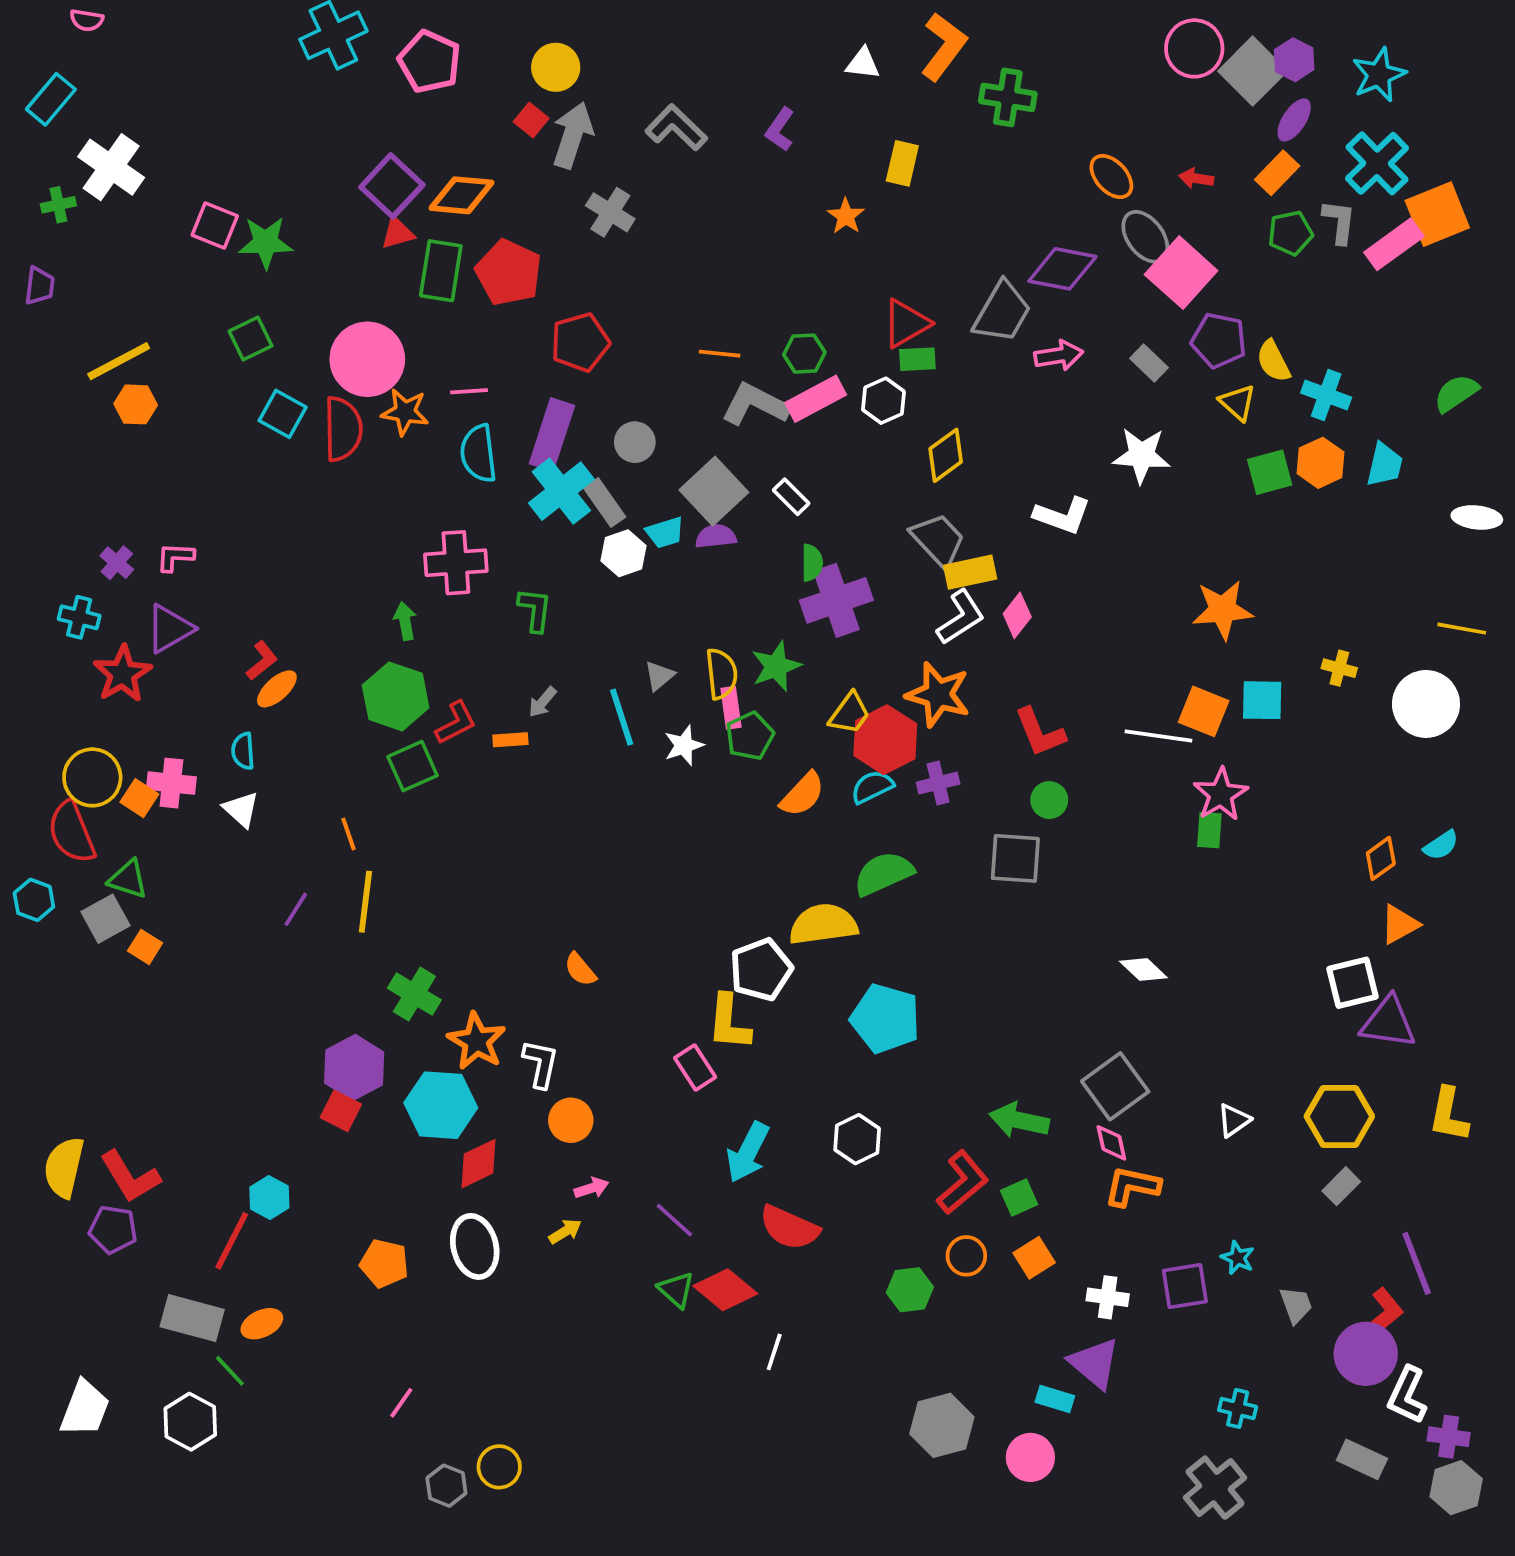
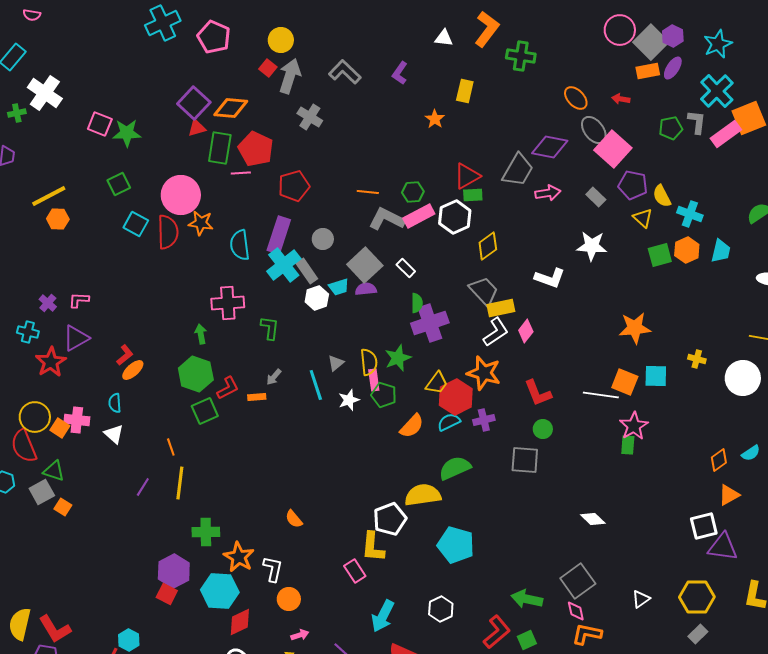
orange rectangle: (1277, 173) -> (648, 71), moved, turned 35
pink line: (469, 391) -> (241, 173), moved
white hexagon: (883, 401) -> (455, 217), size x1.4
green pentagon: (750, 736) -> (384, 395), turned -30
green cross: (414, 994) -> (206, 532), turned -32

